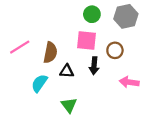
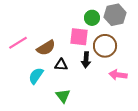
green circle: (92, 14) -> (92, 18), moved
brown circle: (115, 50) -> (105, 46), size x1.5
brown semicircle: (50, 53) -> (46, 48), turned 48

